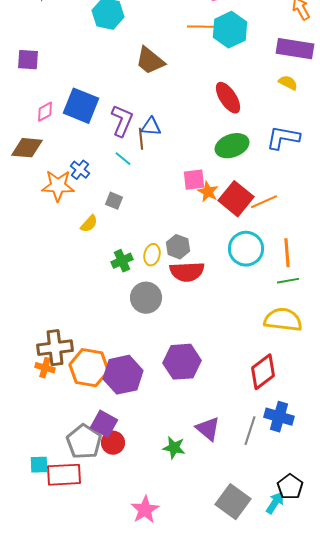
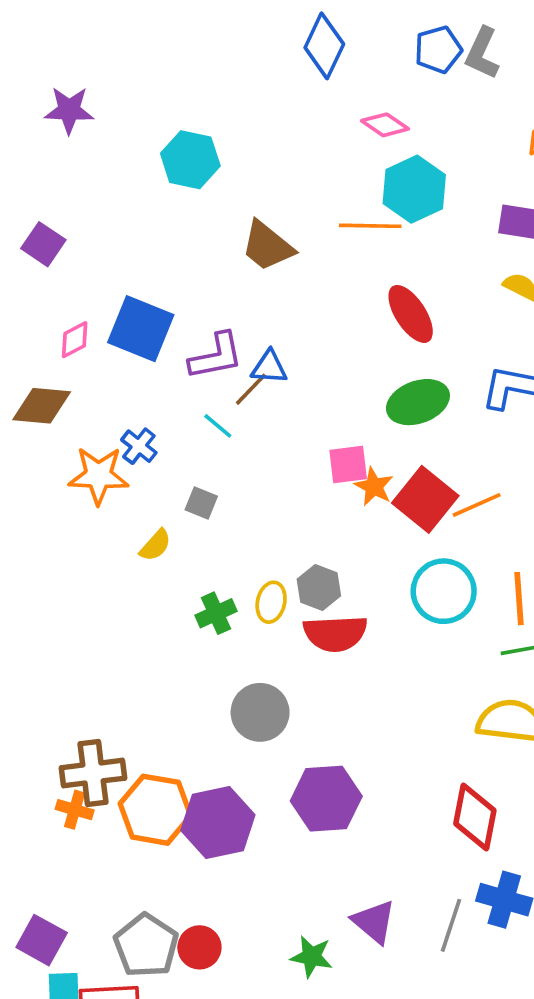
orange line: (204, 27) -> (370, 226), moved
purple square: (28, 60) -> (43, 244), turned 30
purple L-shape: (122, 121) -> (216, 356), turned 56
brown line: (141, 139) -> (251, 389), turned 50
gray circle: (146, 298) -> (260, 712), moved
red diamond: (263, 372) -> (475, 817), turned -42
purple square: (104, 424) -> (42, 940), moved

